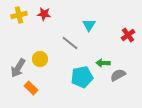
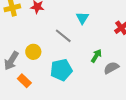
green arrow: (103, 63) -> (96, 56), turned 120
cyan pentagon: (82, 77) -> (61, 70), moved

